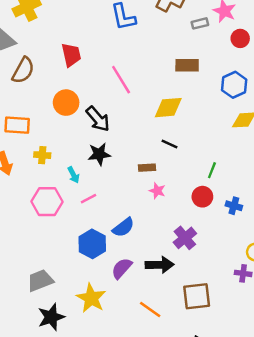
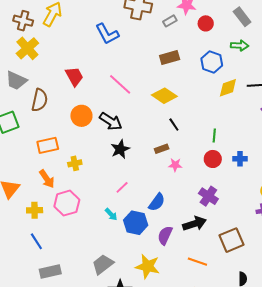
yellow diamond: (168, 108) -> (164, 96), turned 55
black line: (169, 144) -> (174, 125), turned 48
cyan arrow: (73, 175) -> (111, 214), moved
pink hexagon: (47, 202) -> (67, 203), moved

